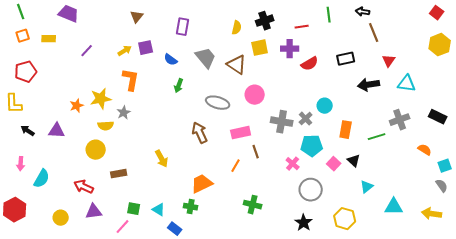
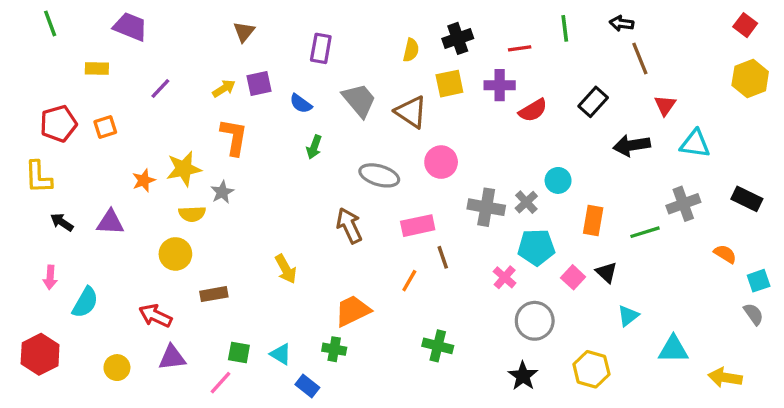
orange square: (23, 36) -> (105, 127), moved
black rectangle: (346, 59) -> (593, 102), turned -36
yellow arrow: (432, 214) -> (725, 378), moved

